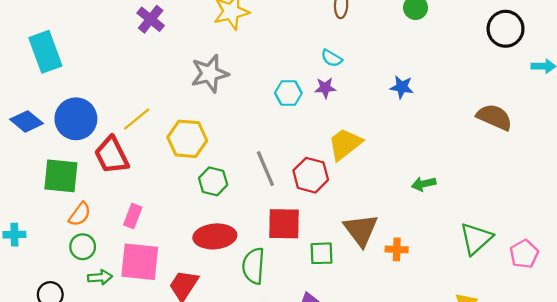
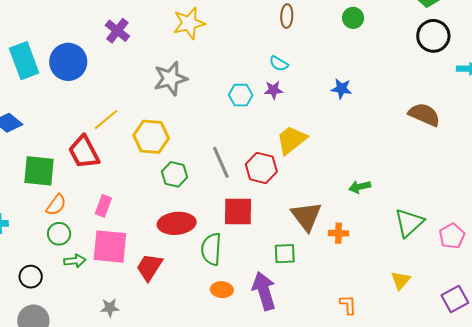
blue circle: (76, 119) -> (68, 62), moved
green arrow: (424, 184) -> (360, 187), moved
green square: (322, 253) -> (285, 254), moved

